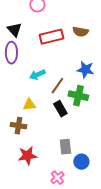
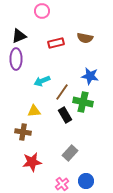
black triangle: (14, 30) -> (19, 36), turned 49
red rectangle: (51, 37) -> (56, 43), size x0.7
gray rectangle: (65, 147) -> (70, 153), turned 49
blue circle: (81, 162) -> (86, 181), moved

